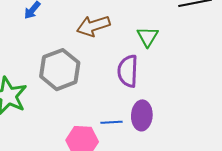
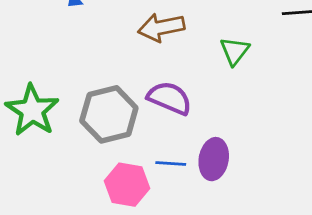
gray hexagon: (60, 70) -> (109, 114), moved
purple semicircle: (128, 71) -> (170, 98), moved, turned 104

